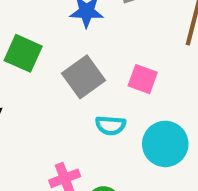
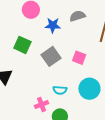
cyan semicircle: (111, 125) -> (60, 90), moved

